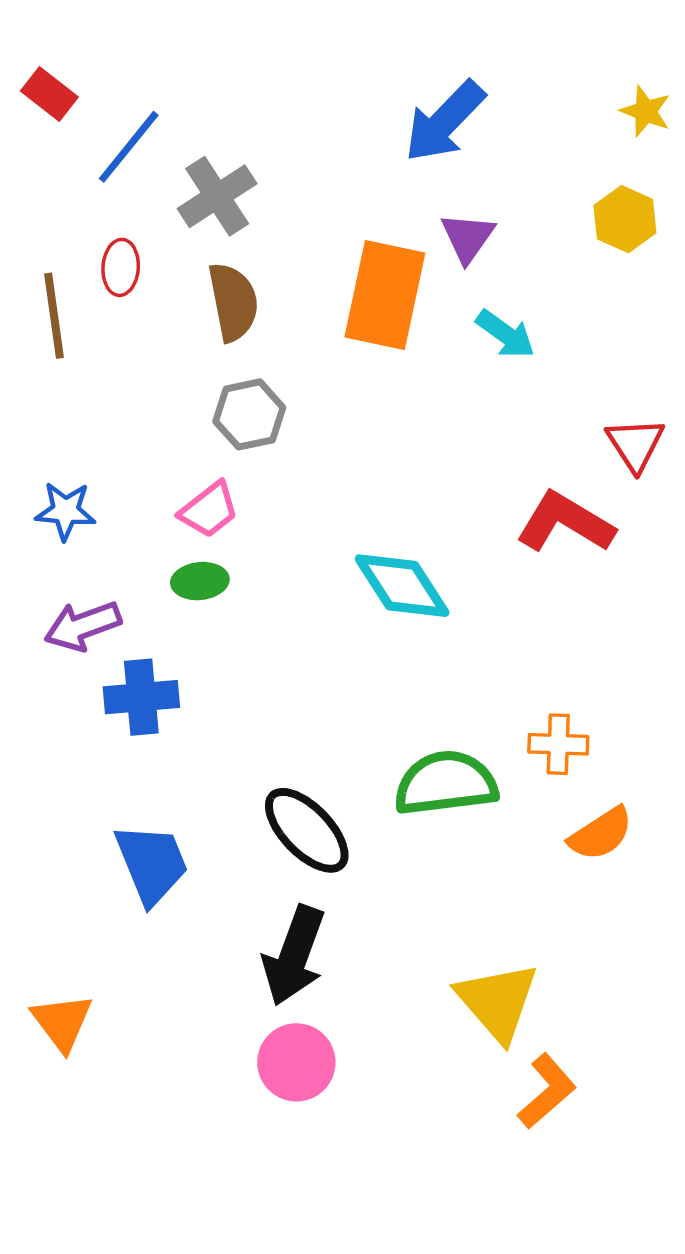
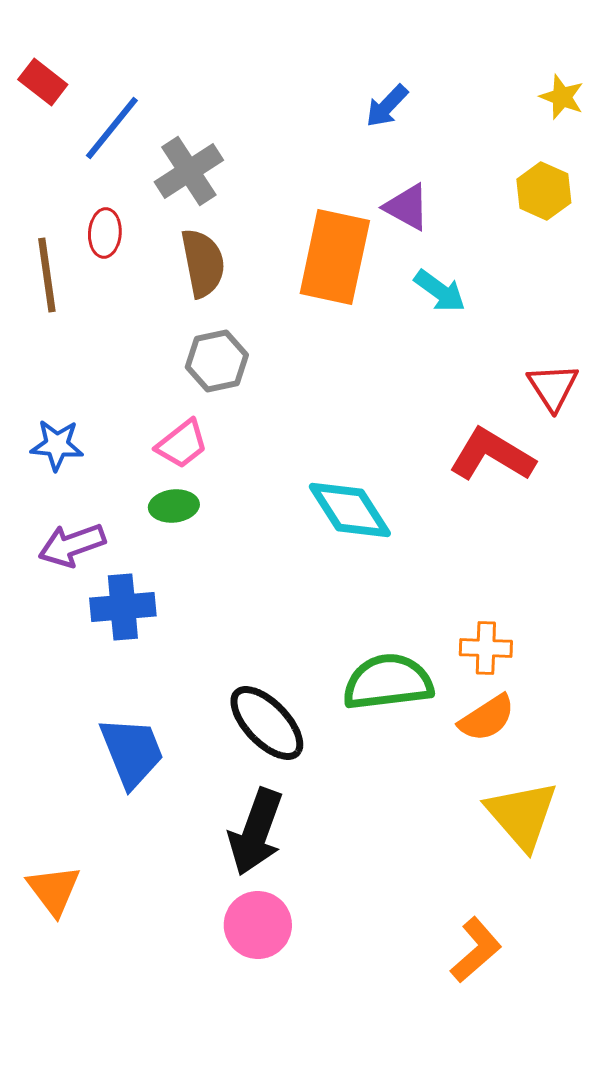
blue arrow: (445, 122) -> (387, 106), size x0.6
purple triangle: (468, 238) -> (407, 207), turned -36
orange semicircle: (601, 834) -> (487, 718), moved
yellow triangle: (497, 1002) -> (522, 815), moved

